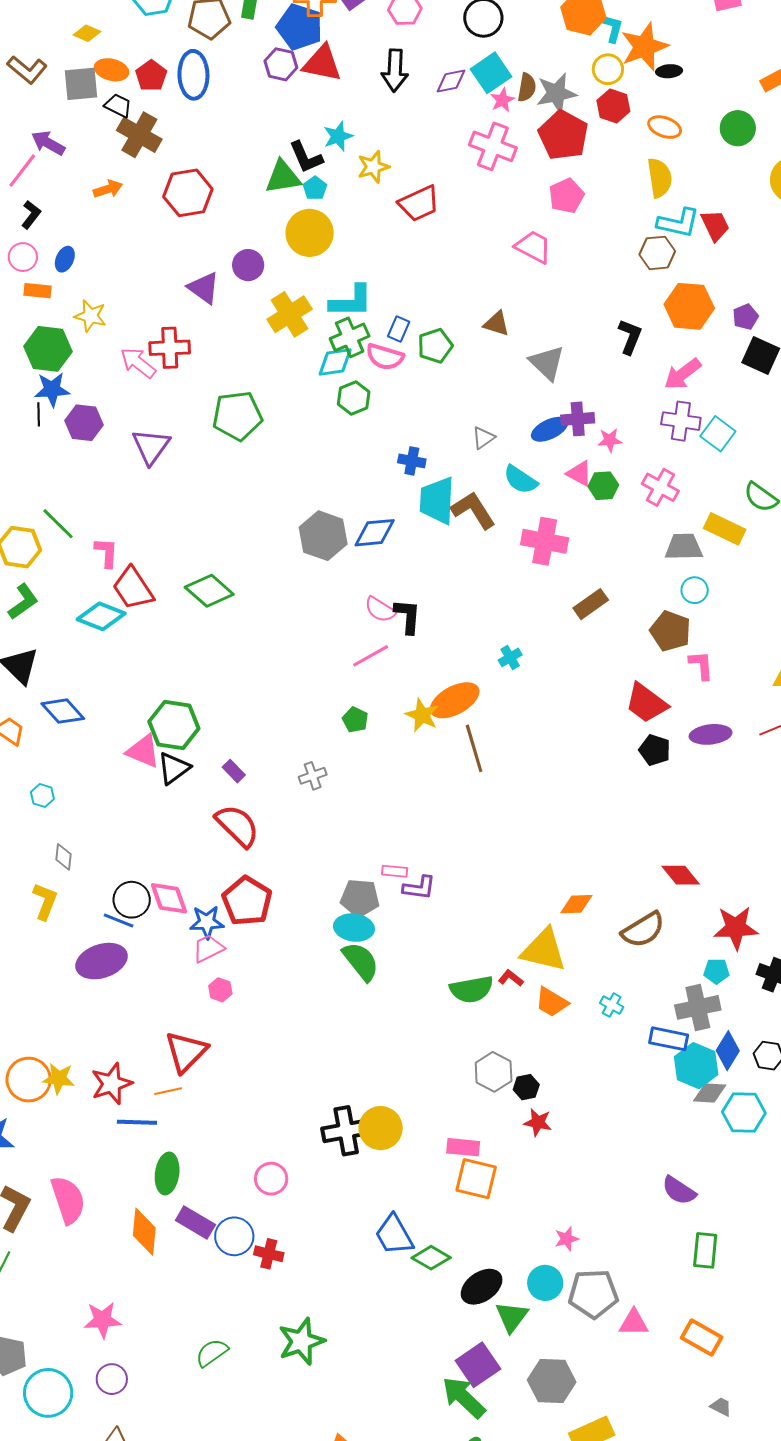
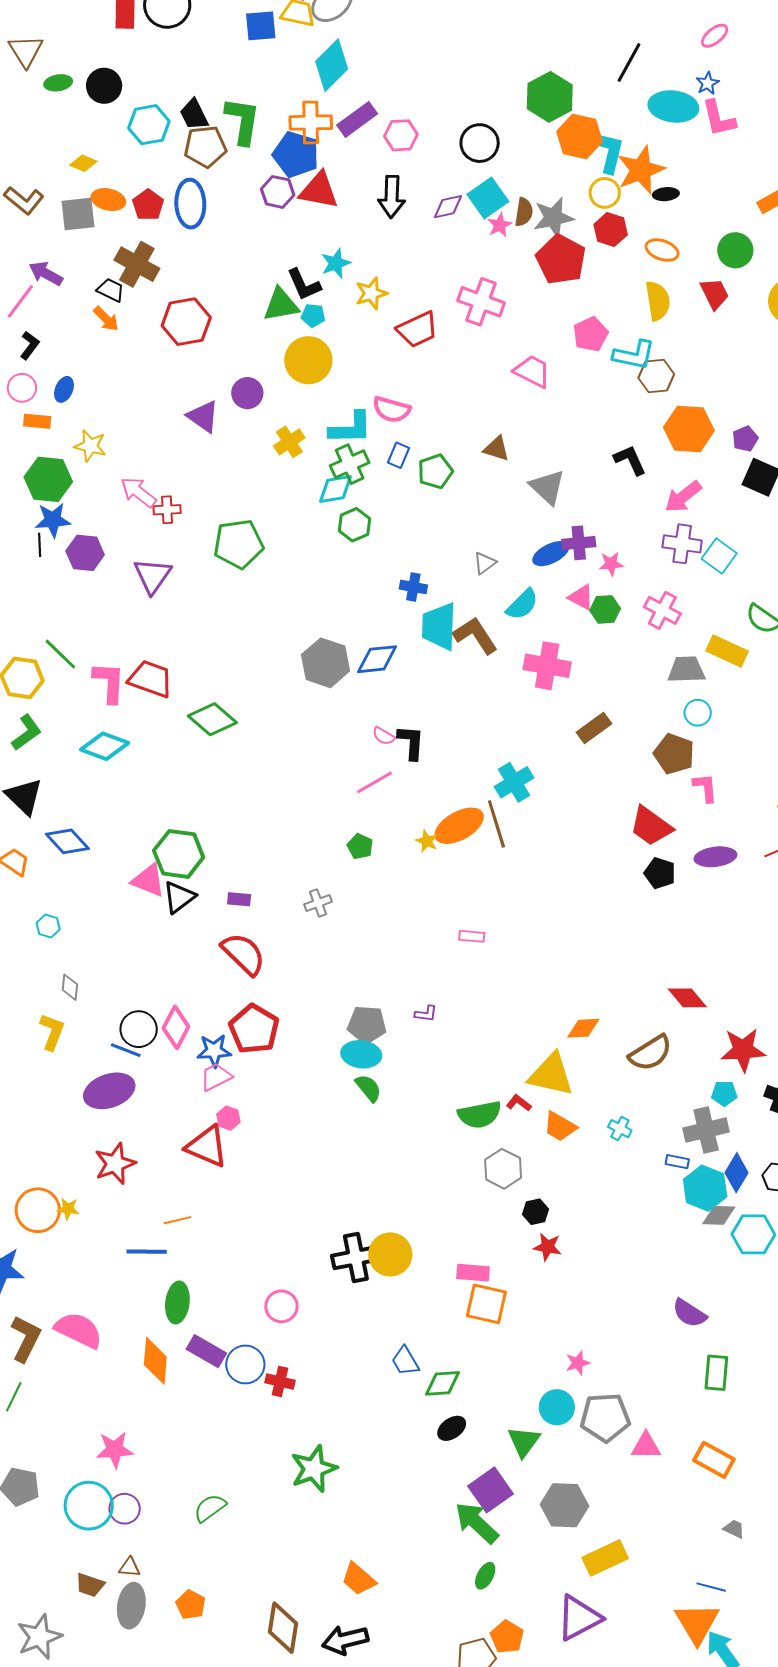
cyan L-shape: (613, 29) -> (609, 152), size x1.5
black trapezoid: (118, 106) -> (111, 290), moved
pink cross: (493, 146) -> (481, 302), moved
cyan pentagon: (315, 188) -> (313, 315), turned -30
orange arrow: (108, 189) -> (106, 319), turned 64
pink pentagon: (566, 196) -> (591, 334), moved
cyan L-shape: (678, 223) -> (634, 355), moved
red trapezoid: (715, 225) -> (715, 294), moved
yellow cross: (290, 314) -> (289, 442), size x0.7
black L-shape: (630, 337) -> (630, 460), turned -45
red cross: (170, 348) -> (167, 510), moved, size x0.7
pink semicircle: (385, 357) -> (391, 409), moved
cyan semicircle: (520, 480) -> (522, 604), turned -78
pink L-shape: (106, 553) -> (109, 682), size x1.4
red trapezoid: (133, 588) -> (151, 679), moved, turned 144
pink semicircle: (380, 610) -> (384, 736), size x0.7
cyan cross: (510, 657) -> (514, 782), size x1.6
yellow star: (422, 715) -> (427, 841), size x0.7
brown line: (474, 748) -> (496, 824), moved
purple rectangle: (234, 771) -> (239, 899), turned -40
pink rectangle: (395, 871) -> (472, 936), moved
purple L-shape: (419, 888) -> (426, 1014), size x0.7
pink diamond: (169, 898) -> (176, 1027), turned 48
green semicircle: (361, 961) -> (368, 1088), size x0.7
blue rectangle: (669, 1039) -> (677, 1162), size x0.6
red triangle: (186, 1052) -> (207, 1146), moved, turned -51
gray hexagon: (494, 1072) -> (503, 1169), moved
yellow star: (59, 1078) -> (68, 1209), size x0.7
red star: (112, 1084) -> (115, 1164), moved
pink semicircle: (68, 1200) -> (79, 1330), turned -45
blue trapezoid: (394, 1235) -> (405, 1361), size x0.7
green diamond: (431, 1258) -> (442, 1383), turned -33
black ellipse: (482, 1287) -> (452, 1428), moved, size x0.7
green semicircle: (212, 1353) -> (210, 1508), moved
cyan circle: (48, 1393) -> (89, 1506), moved

